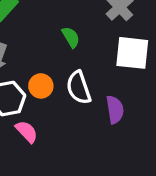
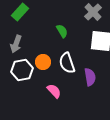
pink semicircle: (27, 132) -> (54, 91), moved

